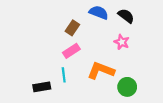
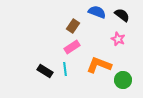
black rectangle: (42, 87) -> (45, 71), moved, turned 42

